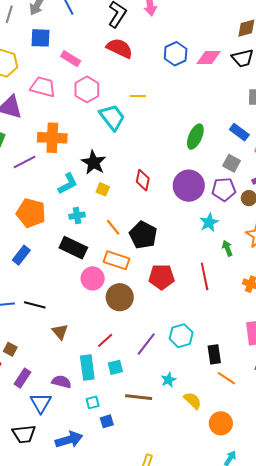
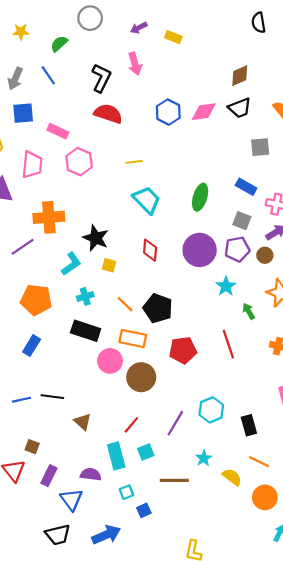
pink trapezoid: (43, 87) -> (32, 165), turned 88
cyan trapezoid: (112, 117) -> (147, 200), moved
orange line: (226, 378) -> (259, 462), moved

